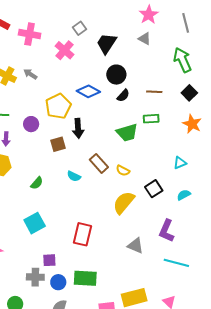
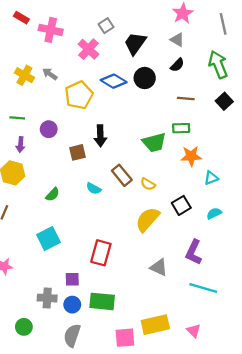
blue diamond: (88, 91) -> (114, 81), moved
black semicircle: (123, 96) -> (177, 65), moved
yellow pentagon: (58, 106) -> (79, 95), moved
orange star: (192, 124) -> (191, 156), moved, turned -30
purple square: (49, 260) -> (72, 279), moved

